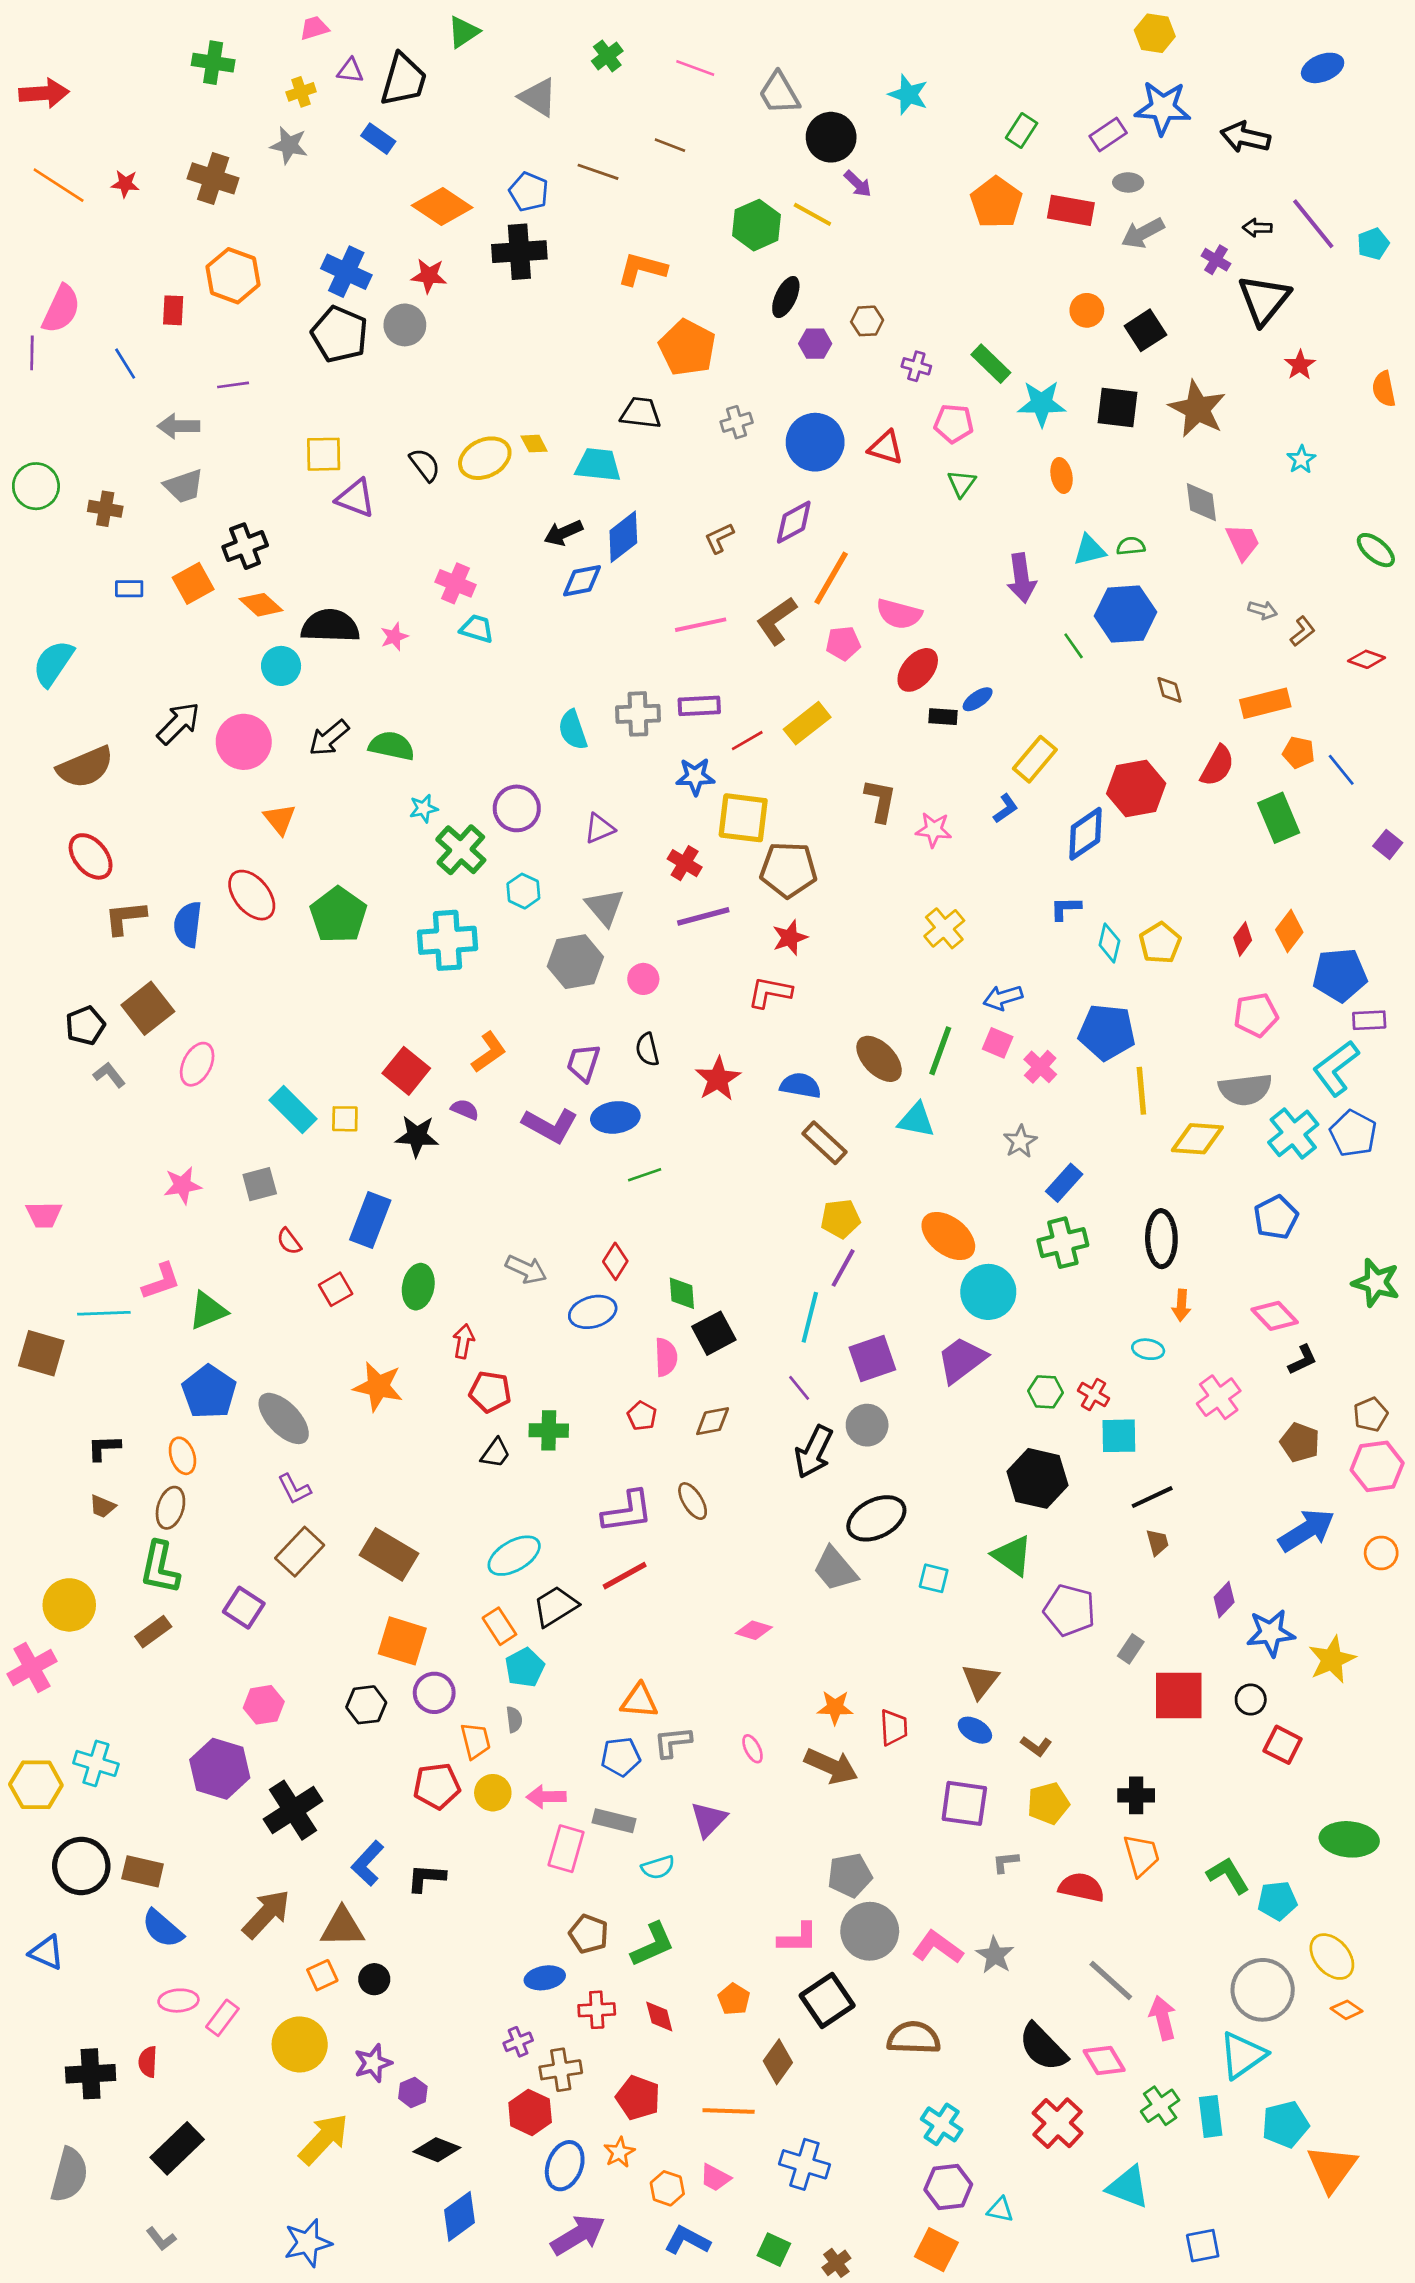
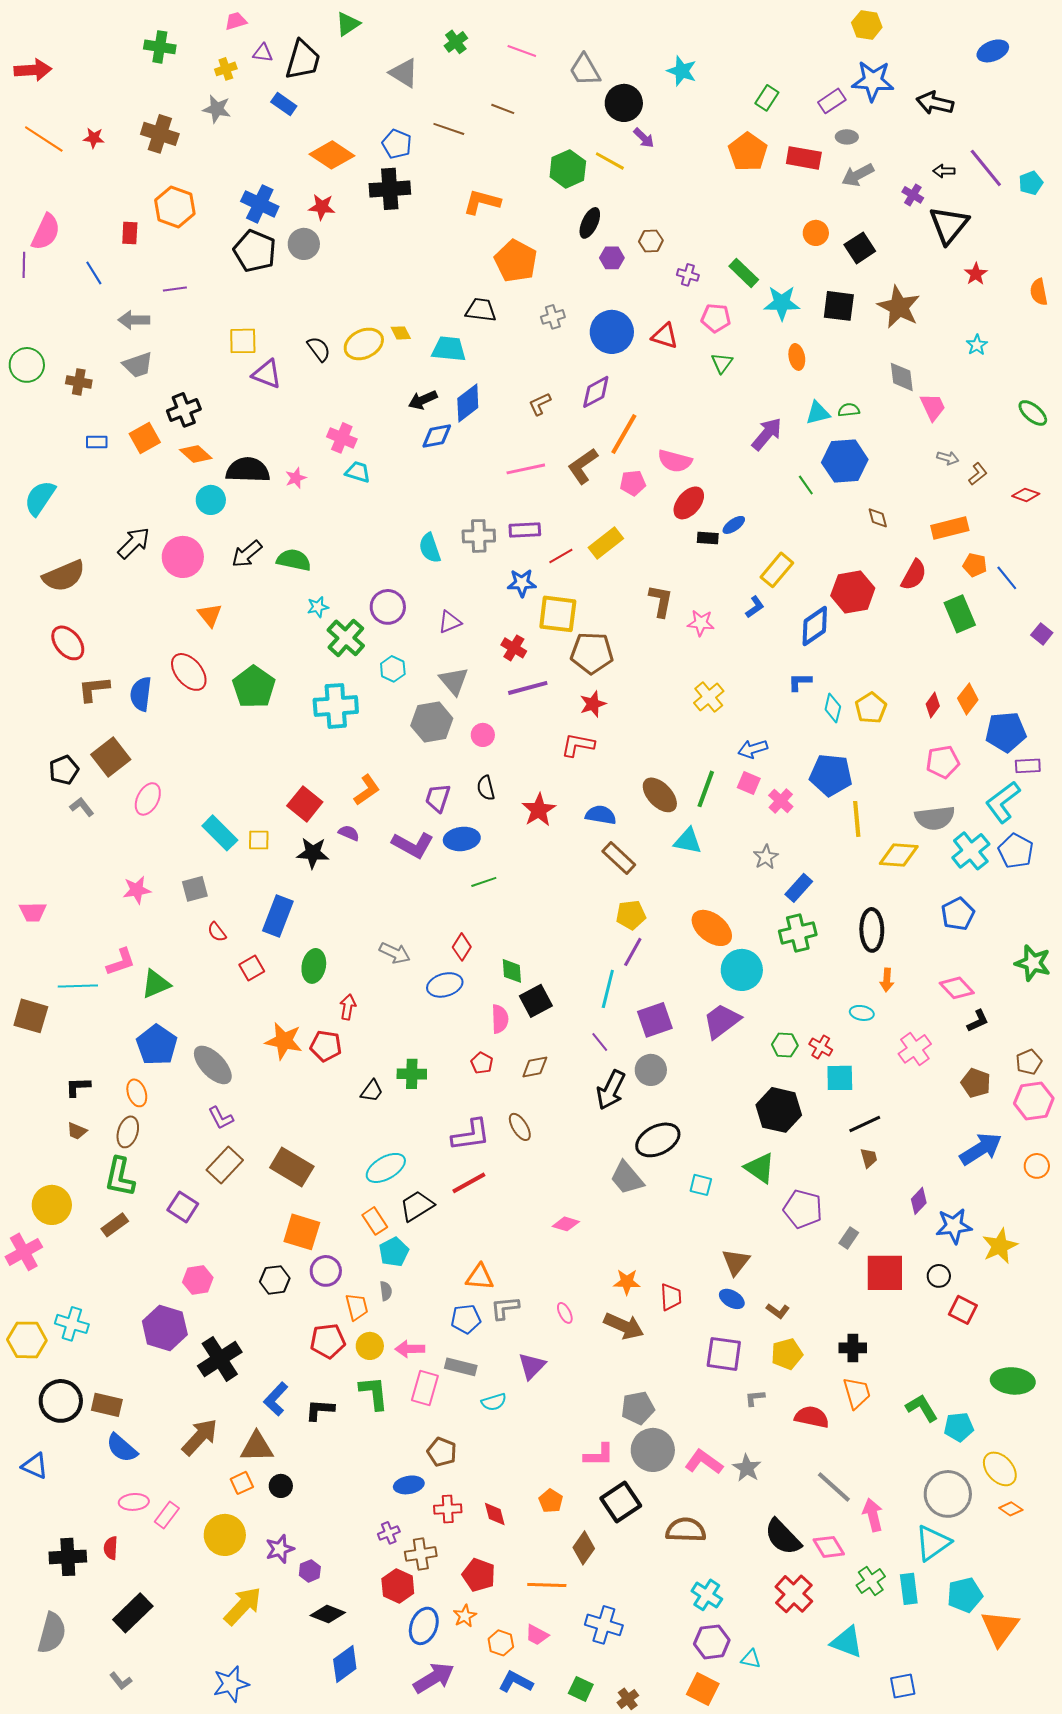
purple arrow: (1022, 578) -> (767, 434), turned -132
red pentagon: (490, 1392) -> (326, 1046), moved
green L-shape: (653, 1945) -> (374, 1393), moved, turned -72

